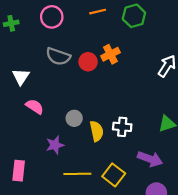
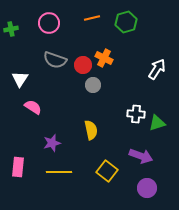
orange cross: (110, 54) -> (104, 58), turned -36
gray circle: (74, 118) -> (93, 85), moved
white cross: (122, 127) -> (136, 114), moved
yellow line: (77, 174) -> (59, 172), moved

